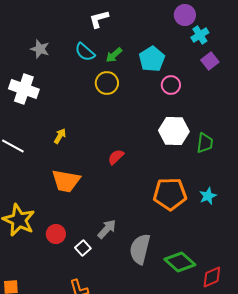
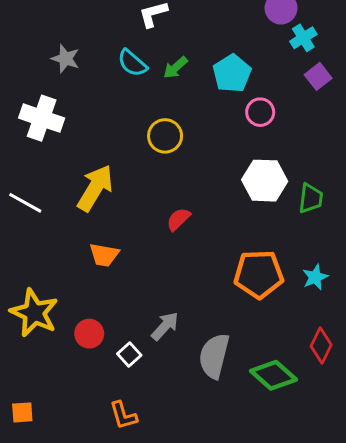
yellow circle: (107, 83) -> (165, 136), moved
yellow arrow: (60, 136) -> (95, 188), size x2.0
orange trapezoid: (66, 181) -> (104, 255), size x0.7
red diamond: (212, 277) -> (321, 346), moved, turned -40

